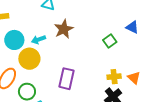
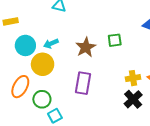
brown star: (64, 29) -> (86, 47), moved
green square: (110, 41) -> (115, 40), moved, turned 32

